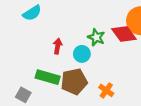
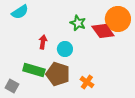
green star: (96, 37) -> (78, 23), moved
brown pentagon: (74, 82) -> (58, 74), turned 30

